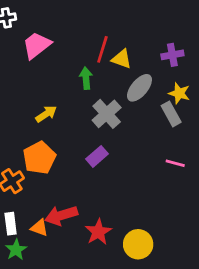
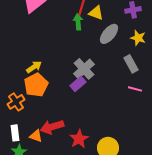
green arrow: (86, 78) -> (78, 22), moved
yellow arrow: (46, 114) -> (34, 67), moved
gray cross: (107, 114) -> (84, 69), moved
gray rectangle: (171, 114) -> (131, 64), moved

